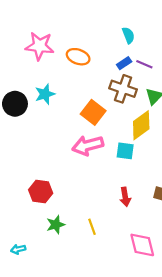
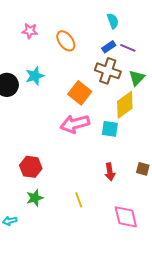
pink star: (40, 46) -> (30, 31), size x0.6
orange ellipse: (78, 57) -> (66, 41), turned 35
green star: (56, 225) -> (35, 198), moved

